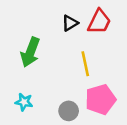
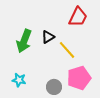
black triangle: (70, 23) -> (48, 37), moved
yellow line: (85, 64) -> (67, 50), turned -30

